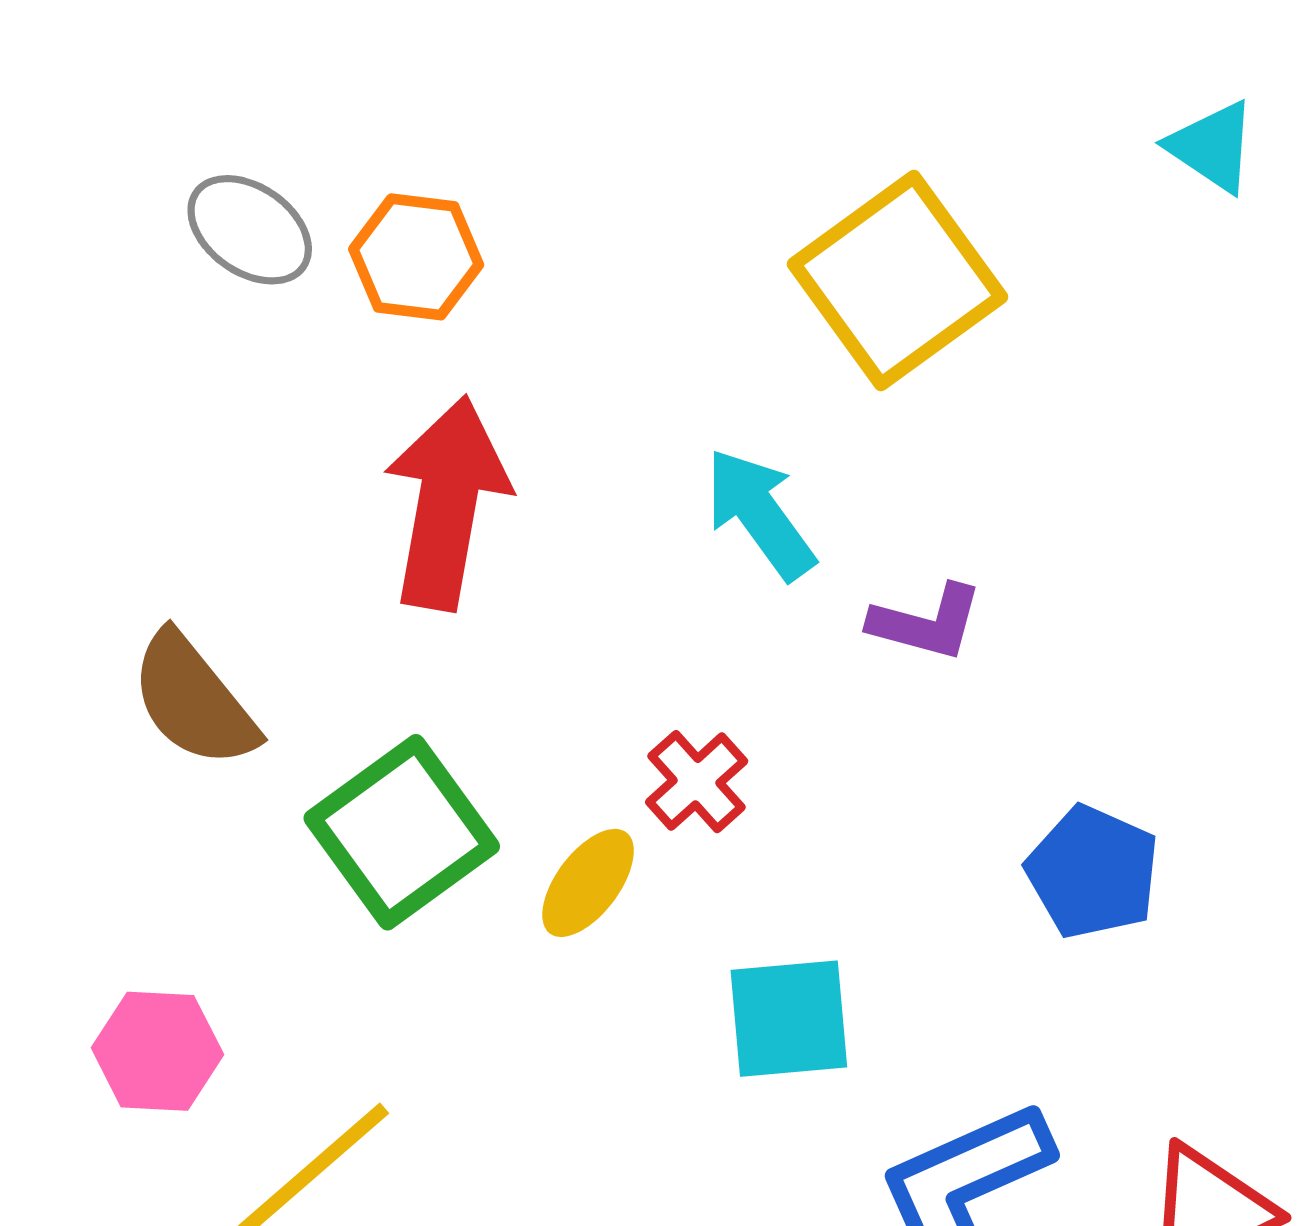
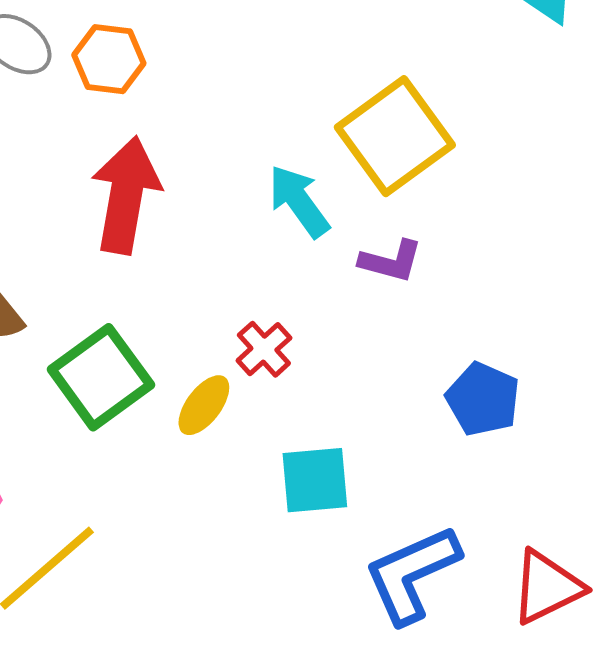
yellow square: (897, 280) -> (395, 136), moved

